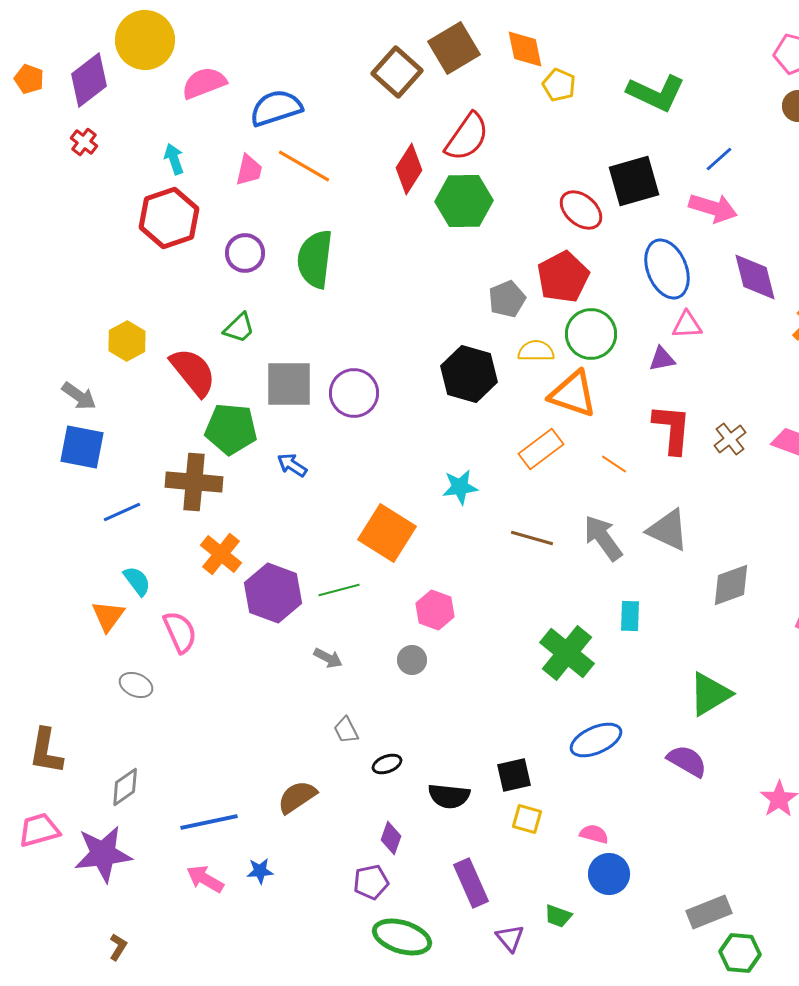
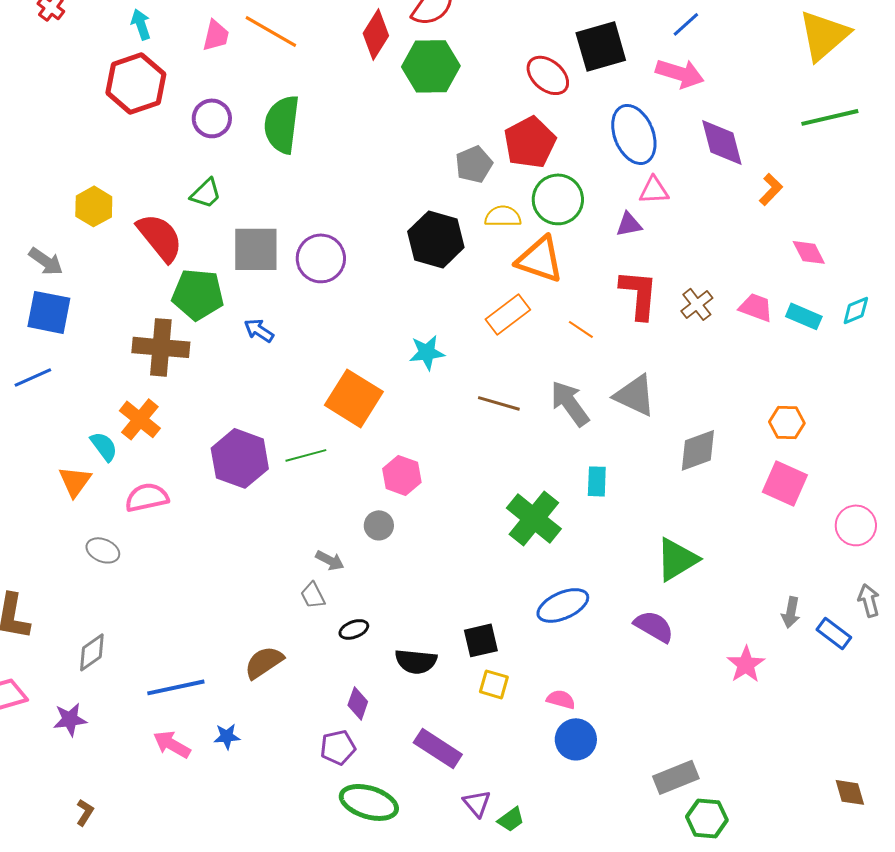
blue line: (122, 512) -> (33, 377), moved
orange cross: (221, 554) -> (140, 419), moved
pink semicircle: (180, 632) -> (147, 497), turned -78
gray arrow: (328, 658) -> (330, 560), moved
purple star: (103, 854) -> (70, 719), size x0.6
purple rectangle: (471, 883) -> (438, 748), turned -33
green trapezoid: (558, 916) -> (511, 819), moved, turned -56

